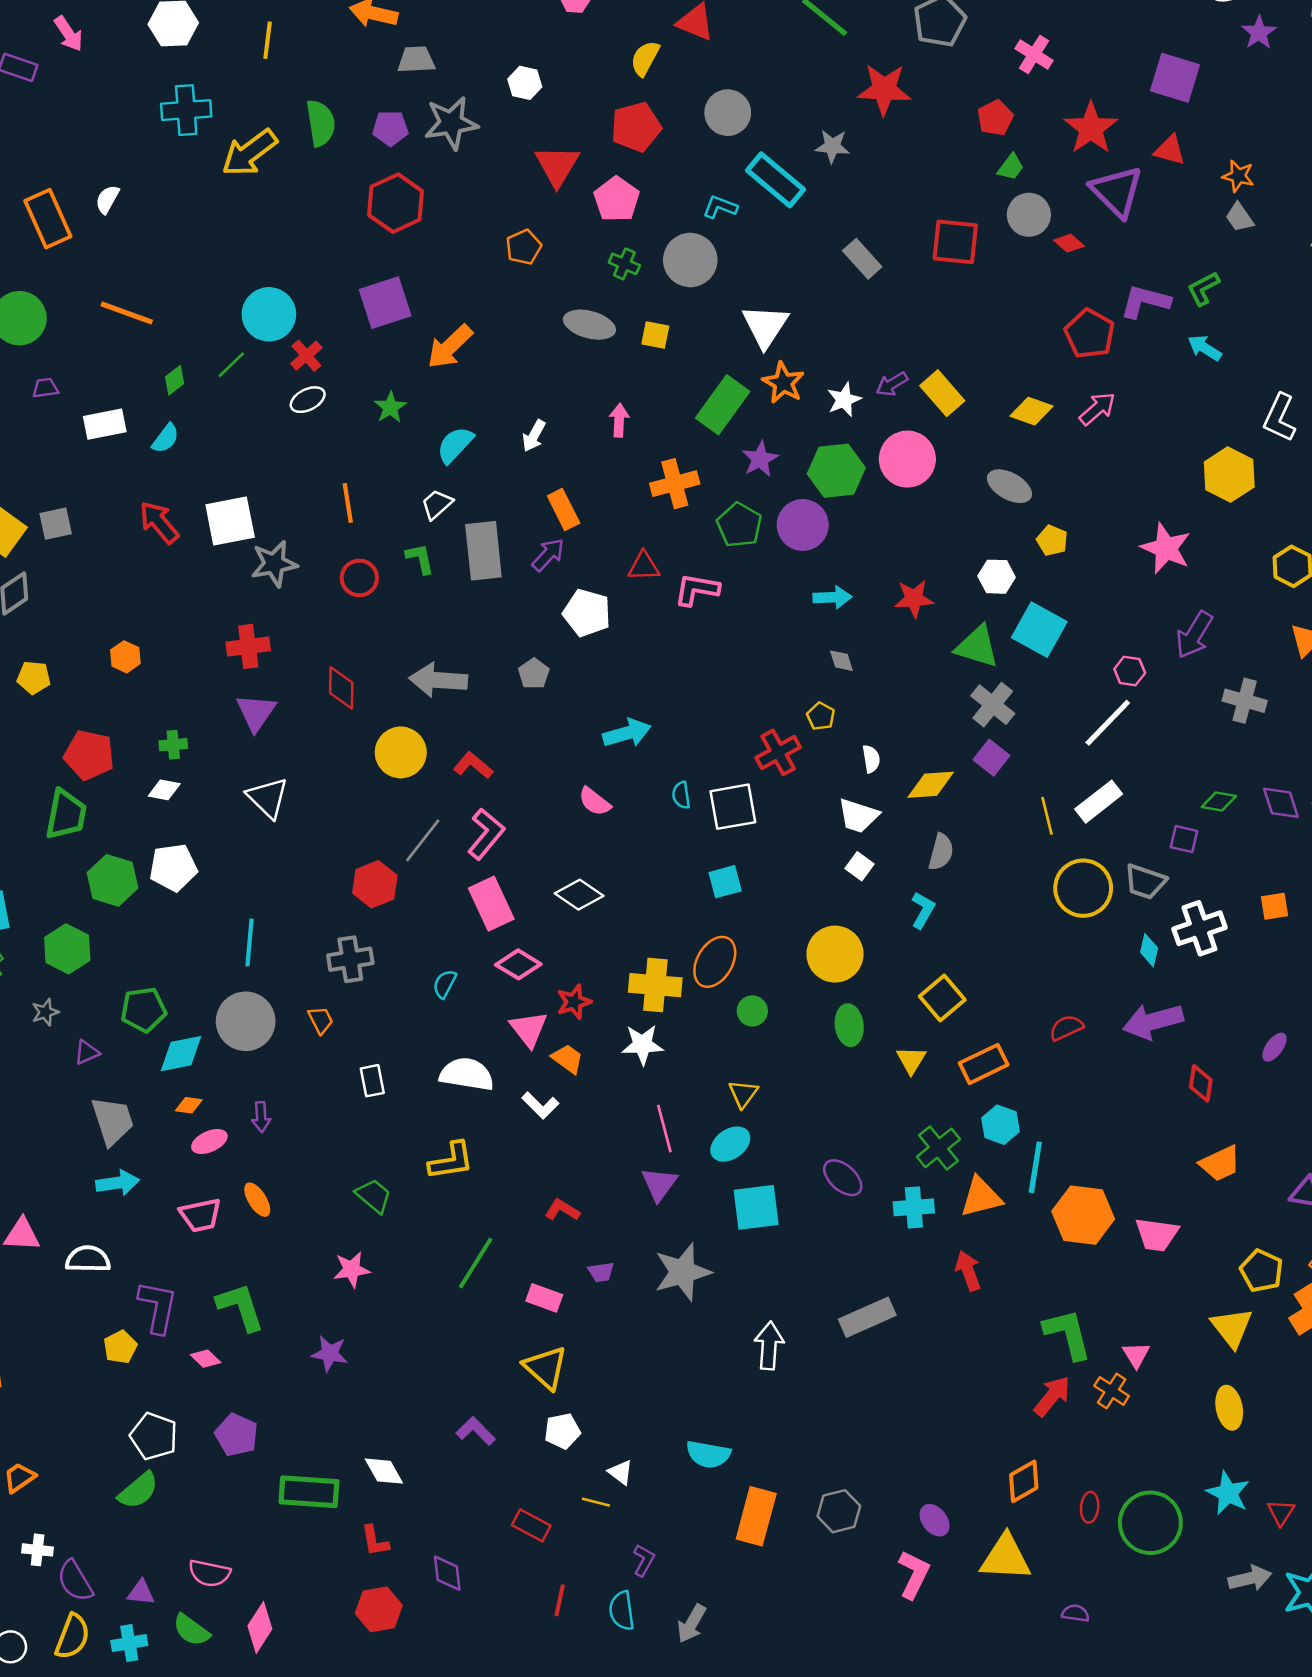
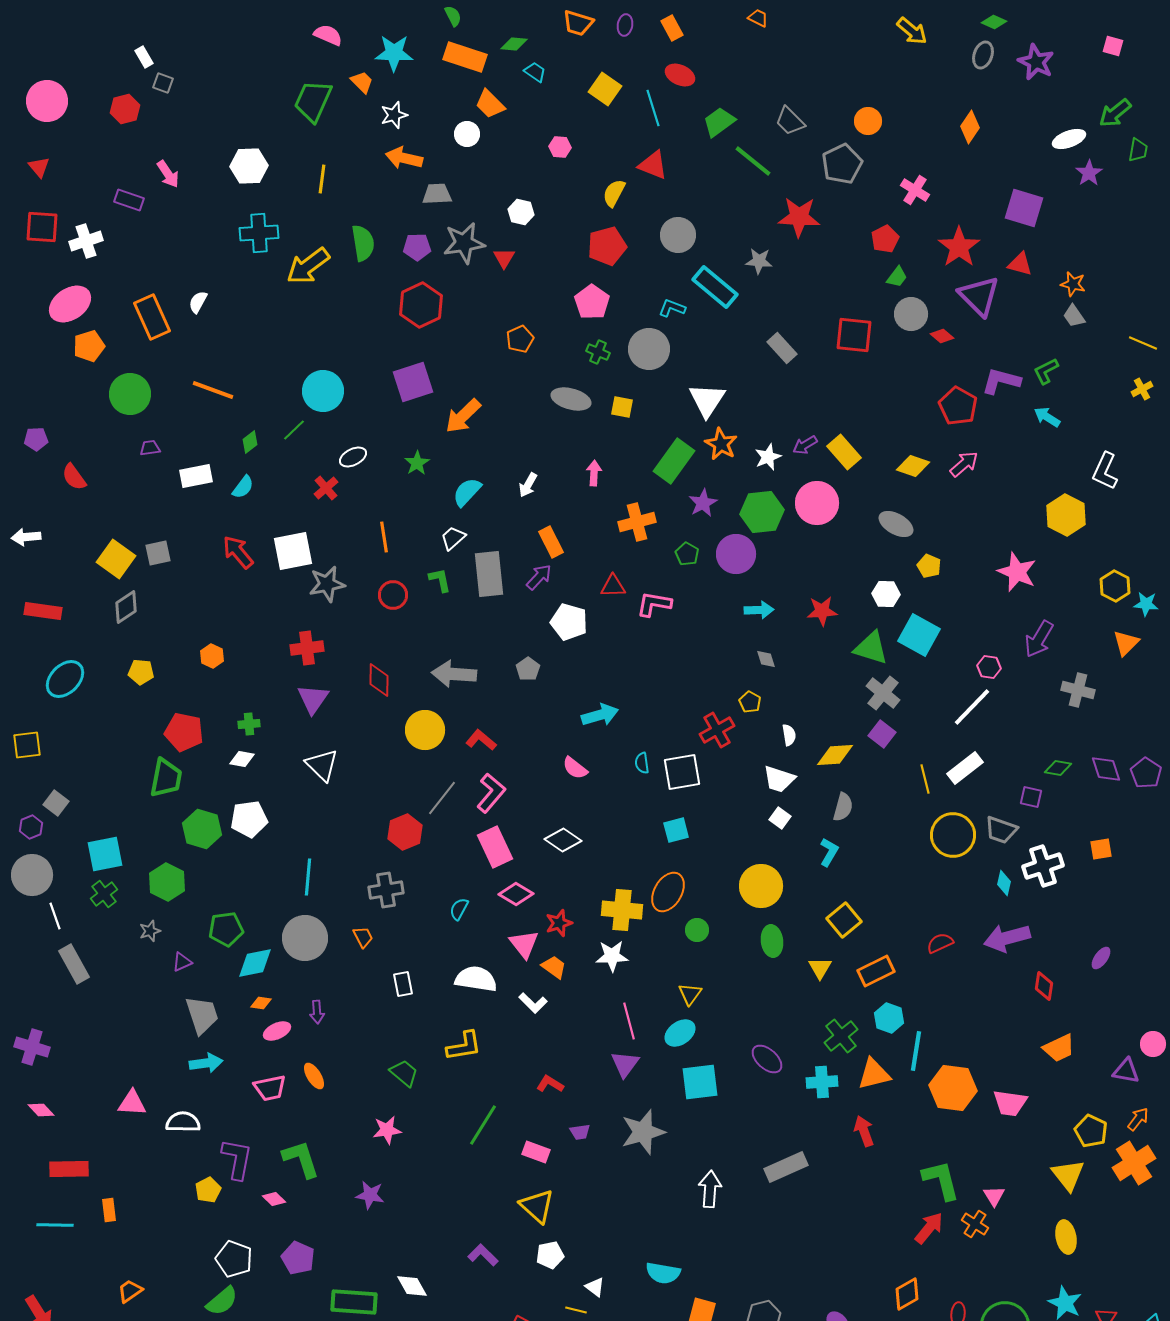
red triangle: (557, 166) -> (504, 258), moved, size x0.6
red cross: (306, 356) -> (326, 488), moved
green pentagon: (739, 525) -> (687, 554), size x0.7

